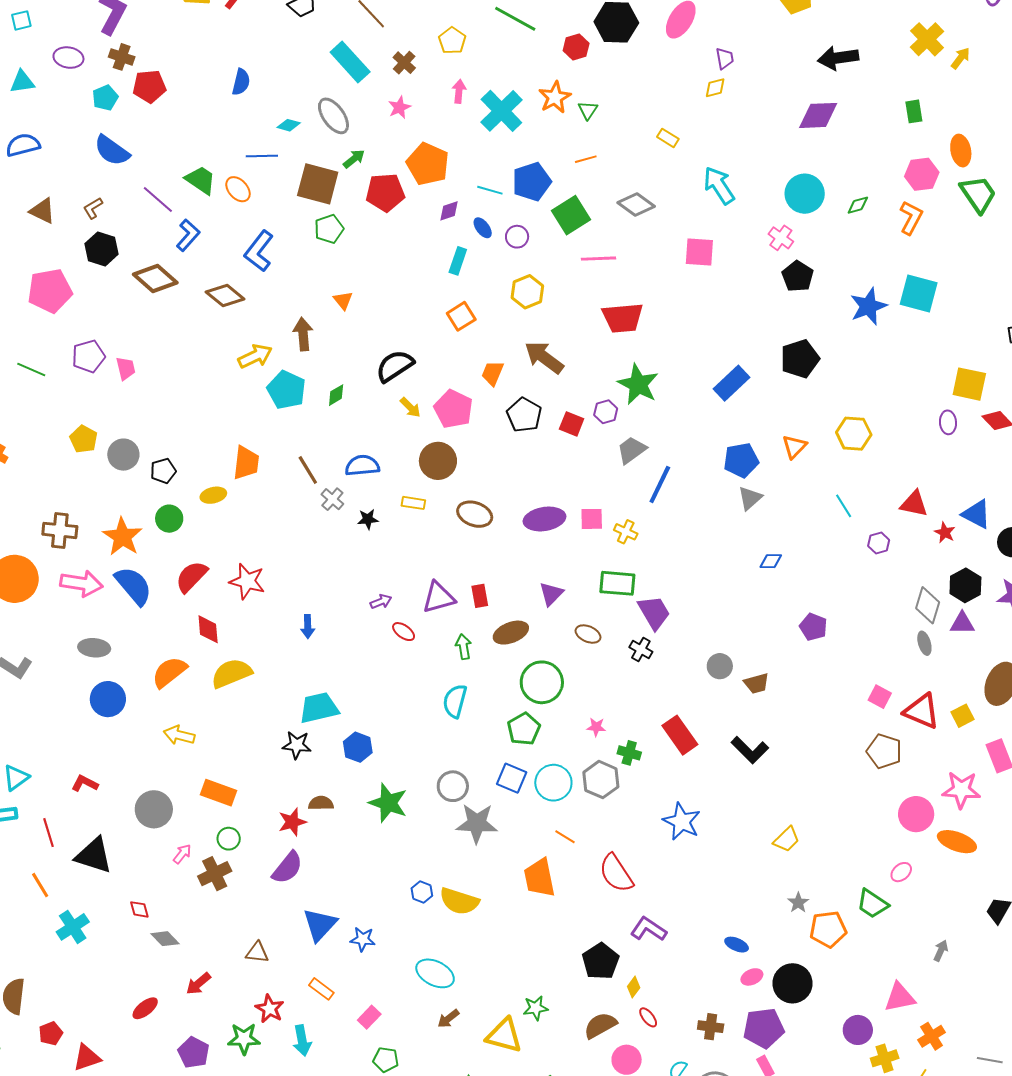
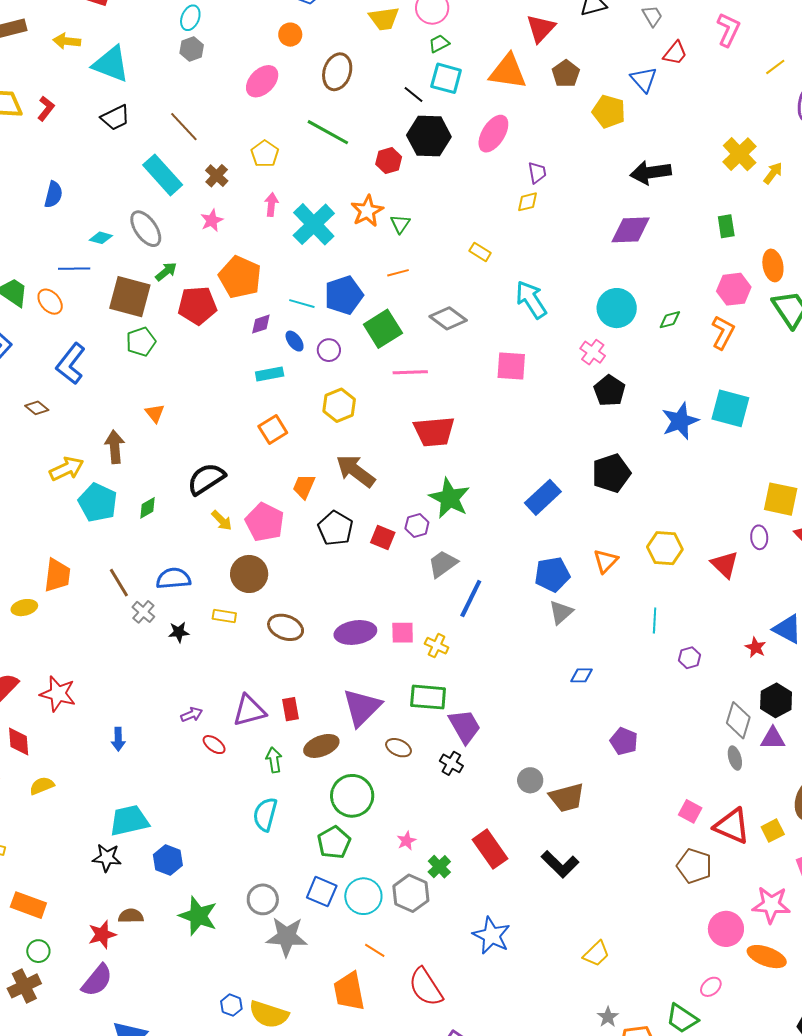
cyan rectangle: (458, 261) -> (270, 374), turned 60
brown diamond: (225, 295) -> (37, 408), size x0.6
red triangle: (914, 504) -> (725, 564), moved, turned 32
cyan line: (844, 506) -> (655, 621), turned 35
purple triangle: (551, 594) -> (362, 707), size x1.6
yellow semicircle: (231, 673) -> (42, 786), size x0.6
brown trapezoid: (756, 683) -> (567, 798), size x1.4
pink star: (596, 727) -> (406, 841), turned -30
green cross: (629, 753) -> (439, 867), turned 30

